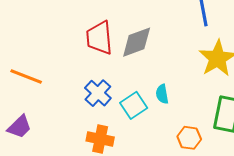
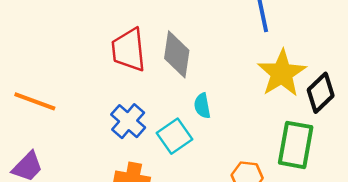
gray diamond: (137, 42) -> (177, 54), turned -60
cyan semicircle: (162, 94) -> (202, 106), moved

